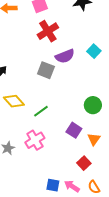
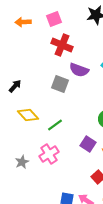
red cross: (48, 31) -> (62, 45), turned -35
purple semicircle: (65, 56) -> (79, 70), turned 42

